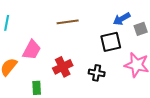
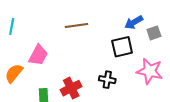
red cross: (63, 67) -> (71, 88), moved

